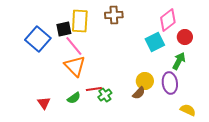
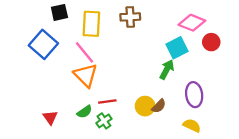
pink diamond: (168, 20) -> (192, 23), turned 60
black square: (64, 29) -> (59, 12), moved
green arrow: (179, 61) -> (167, 70), moved
yellow circle: (145, 81) -> (145, 106), moved
green cross: (105, 95) -> (104, 121), moved
yellow semicircle: (188, 110) -> (192, 125), moved

